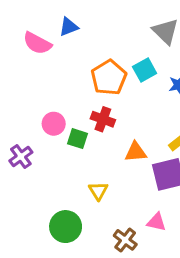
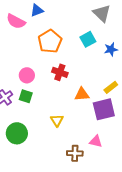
orange pentagon: (109, 78) -> (50, 41), moved
green square: (78, 139) -> (26, 96), moved
green circle: (66, 227) -> (17, 133), moved
brown cross: (125, 240) -> (75, 153), turned -35

